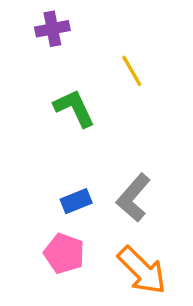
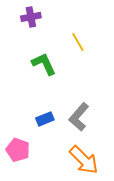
pink pentagon: (64, 253) -> (18, 150), moved

